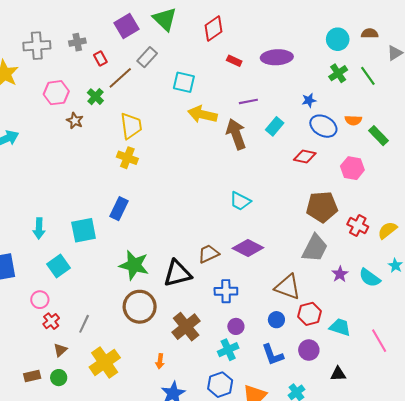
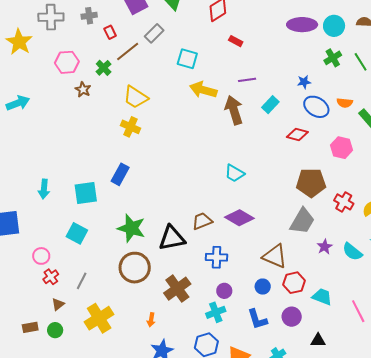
purple ellipse: (277, 57) -> (302, 25), moved
yellow trapezoid: (131, 126) -> (136, 97), turned 128
cyan square: (59, 266) -> (77, 233), moved, turned -30

